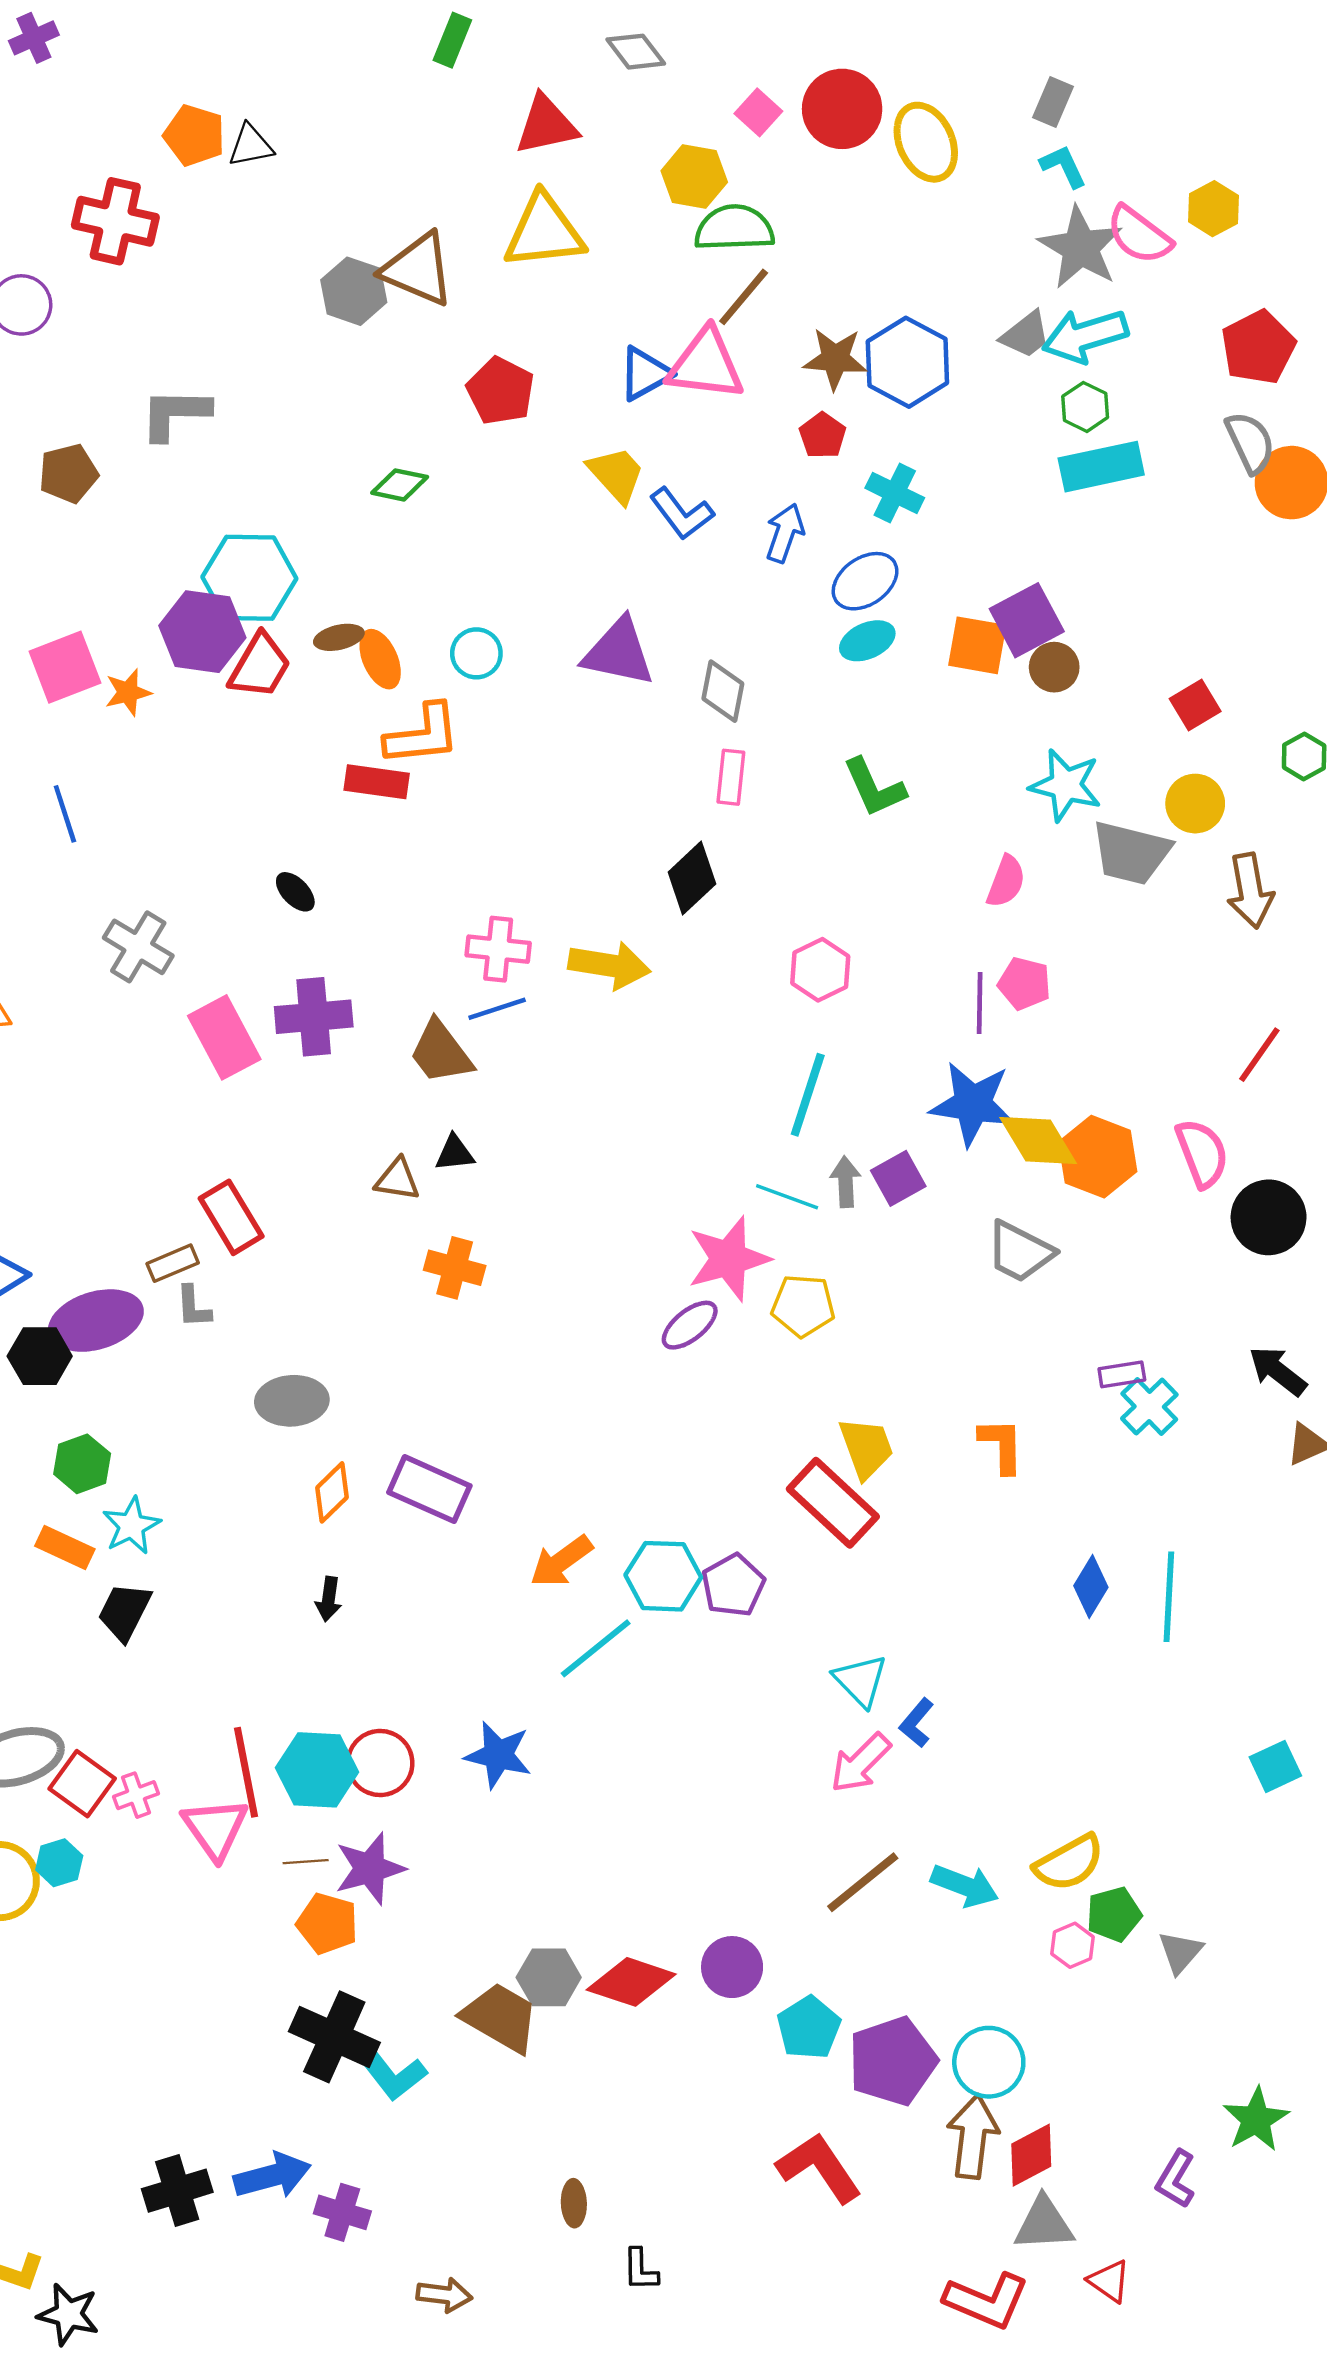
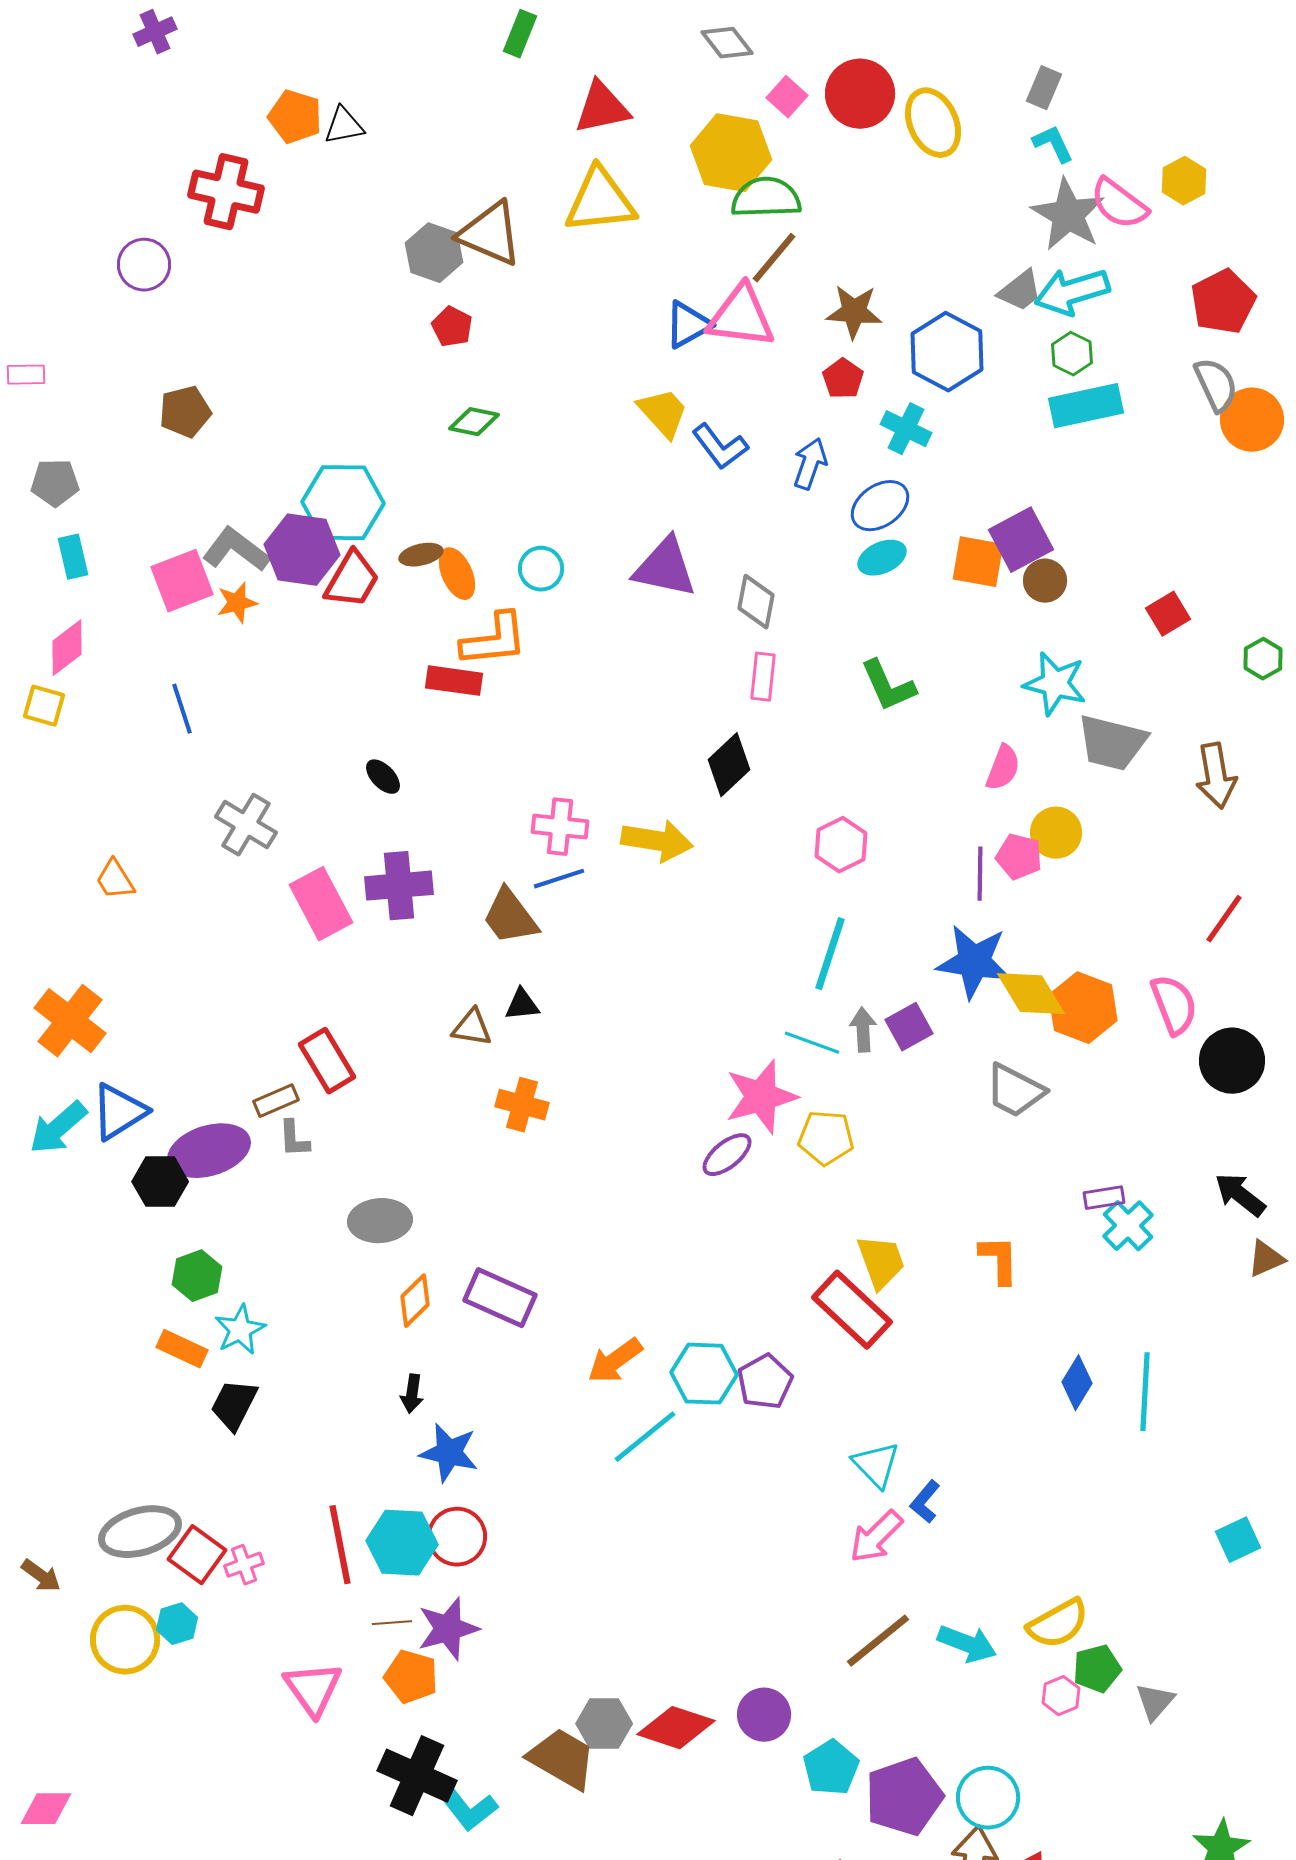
gray diamond: (636, 52) -> (727, 43), moved
yellow hexagon: (694, 177) -> (731, 153), size x1.4
blue hexagon: (907, 362) -> (947, 352), moved
red pentagon: (500, 391) -> (452, 327), moved, size x0.7
gray L-shape: (175, 414) -> (236, 550), moved, turned 36
yellow circle: (1195, 804) -> (1056, 833), moved
blue star: (498, 1755) -> (449, 1453), moved
pink triangle: (215, 1828) -> (313, 1689), moved

